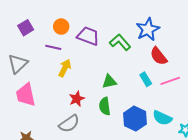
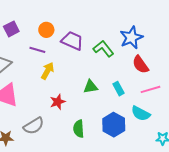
cyan rectangle: (146, 79) -> (119, 89), moved
green semicircle: (105, 106) -> (79, 129), moved
cyan semicircle: (162, 118) -> (141, 114), moved
gray semicircle: (69, 124) -> (34, 126), moved

